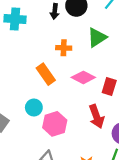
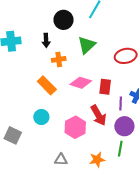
black arrow: (55, 11) -> (46, 40), moved
pink hexagon: (55, 124) -> (75, 127), moved

